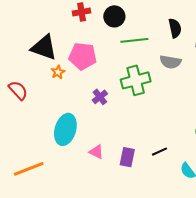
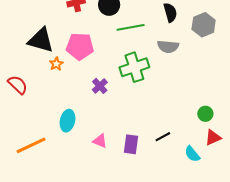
cyan ellipse: (65, 129) -> (68, 121), size x0.7
orange line: (29, 169) -> (31, 145), moved

